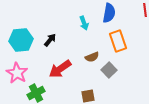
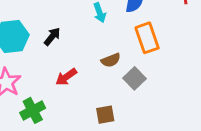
red arrow: (60, 69) -> (66, 77), size x0.7

